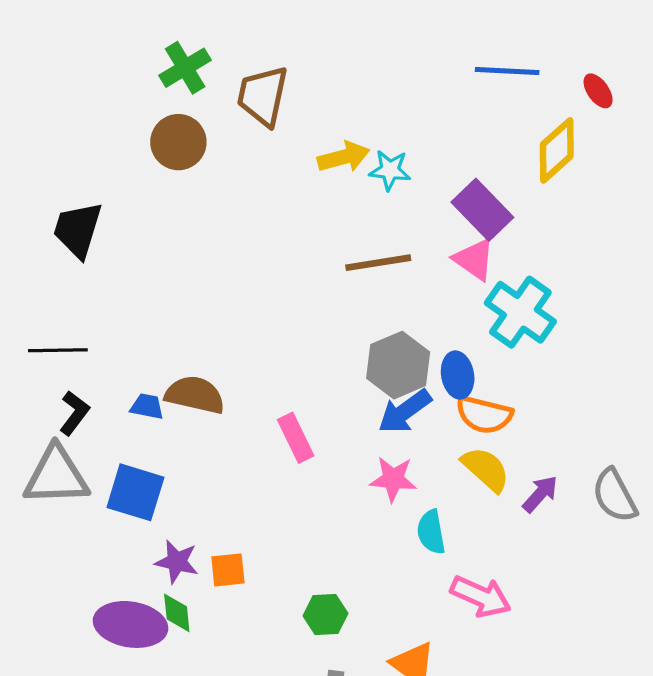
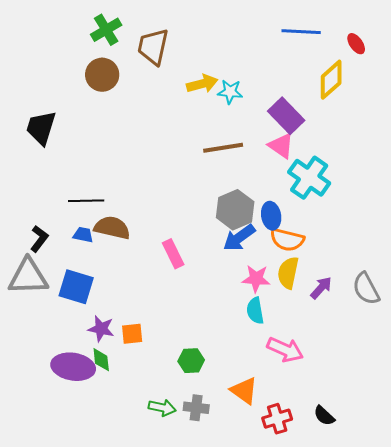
black line: (58, 350) -> (86, 201), moved
yellow semicircle: (486, 469) -> (288, 273), turned -120
pink star: (393, 479) -> (256, 279), moved

